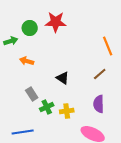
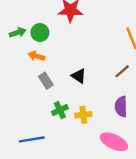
green circle: (30, 28) -> (40, 33), moved
gray rectangle: (32, 94) -> (46, 81), moved

